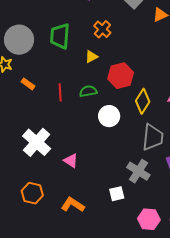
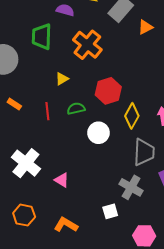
orange cross: (102, 29) -> (87, 45), size x1.6
green trapezoid: (60, 36) -> (42, 37), moved
yellow triangle: (91, 57) -> (62, 79), moved

